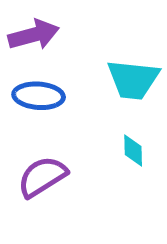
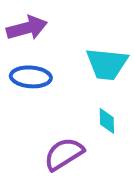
purple semicircle: (42, 177) -> (64, 154), moved

